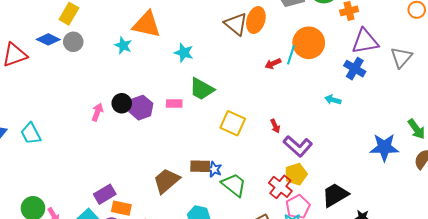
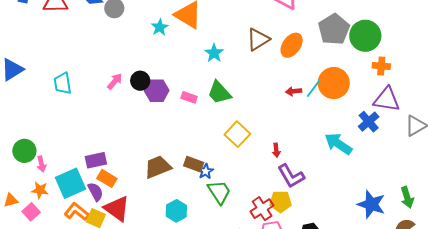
brown triangle: (236, 24) -> (258, 39), moved, turned 30
cyan arrow: (333, 100) -> (338, 144), size x1.8
cyan trapezoid: (31, 134) -> (63, 83), moved

